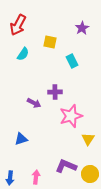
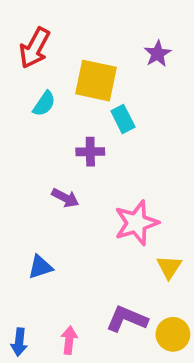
yellow square: (50, 42) -> (96, 81), size x1.6
cyan rectangle: (72, 61) -> (123, 119), moved
purple cross: (55, 92) -> (90, 152), moved

